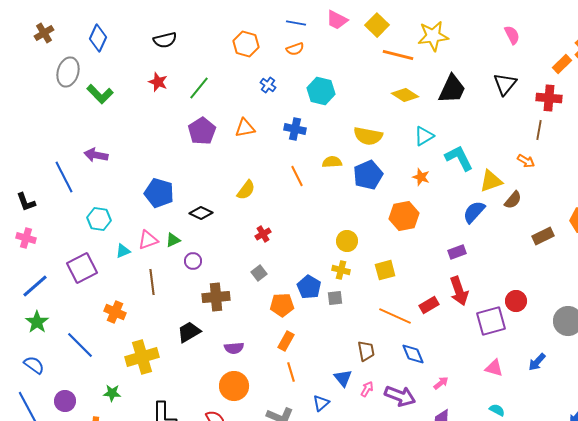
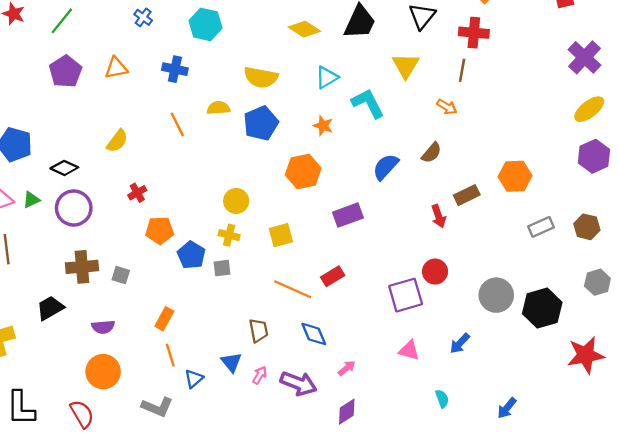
yellow triangle: (491, 181) -> (406, 66), moved, turned -40
purple rectangle: (457, 252) -> (348, 215), moved, size x1.4
purple circle: (193, 261) -> (74, 208), moved, size x1.8
gray square: (259, 273) -> (121, 275), moved, turned -35
red arrow: (459, 291) -> (439, 216), moved, size x0.7
orange pentagon: (282, 305) -> (160, 230), moved
blue triangle: (321, 403) -> (194, 379), moved
cyan semicircle: (497, 410) -> (442, 399), moved, turned 42

